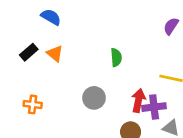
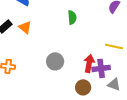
green semicircle: (116, 57) -> (72, 17), moved

